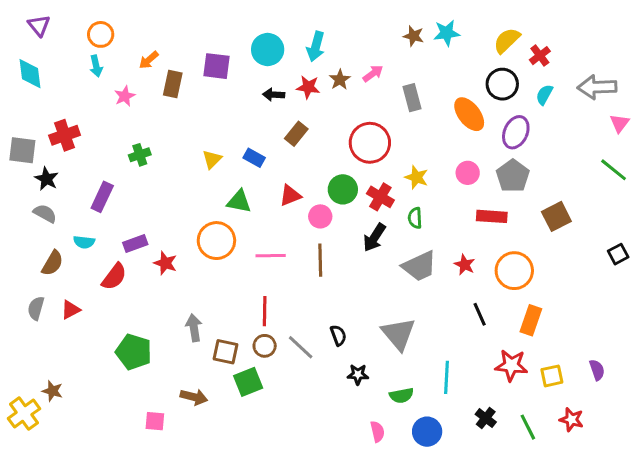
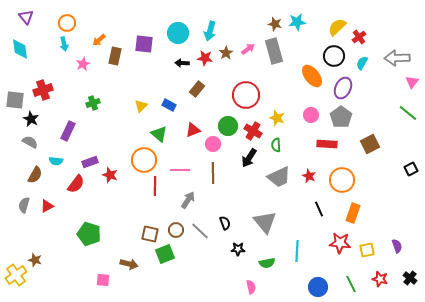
gray rectangle: (412, 98) -> (274, 51), moved, size x1.4
green triangle: (239, 201) -> (159, 134), turned 30
red line: (265, 311) -> (155, 186), moved
gray arrow: (194, 328) -> (188, 200), moved, turned 42
black cross: (486, 418) -> (410, 278), moved
blue circle: (427, 432) -> (318, 287), moved

